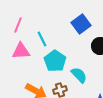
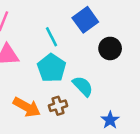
cyan line: (42, 39) -> (52, 37), moved

